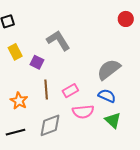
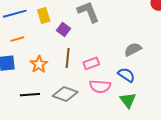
gray semicircle: (109, 70) -> (133, 49), size x0.7
gray diamond: (50, 125) -> (65, 94), turned 30

